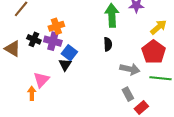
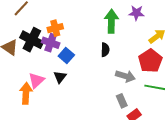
black cross: (34, 39) -> (32, 40), size x1.6
black triangle: (65, 65) -> (60, 77), moved
orange arrow: (32, 93) -> (26, 93), size x1.5

